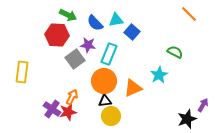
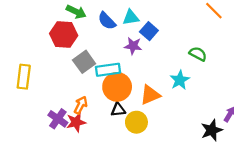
purple star: (88, 45) -> (133, 46), moved
cyan rectangle: (109, 54) -> (108, 70), moved, turned 60
yellow circle: (111, 116) -> (136, 122), moved

